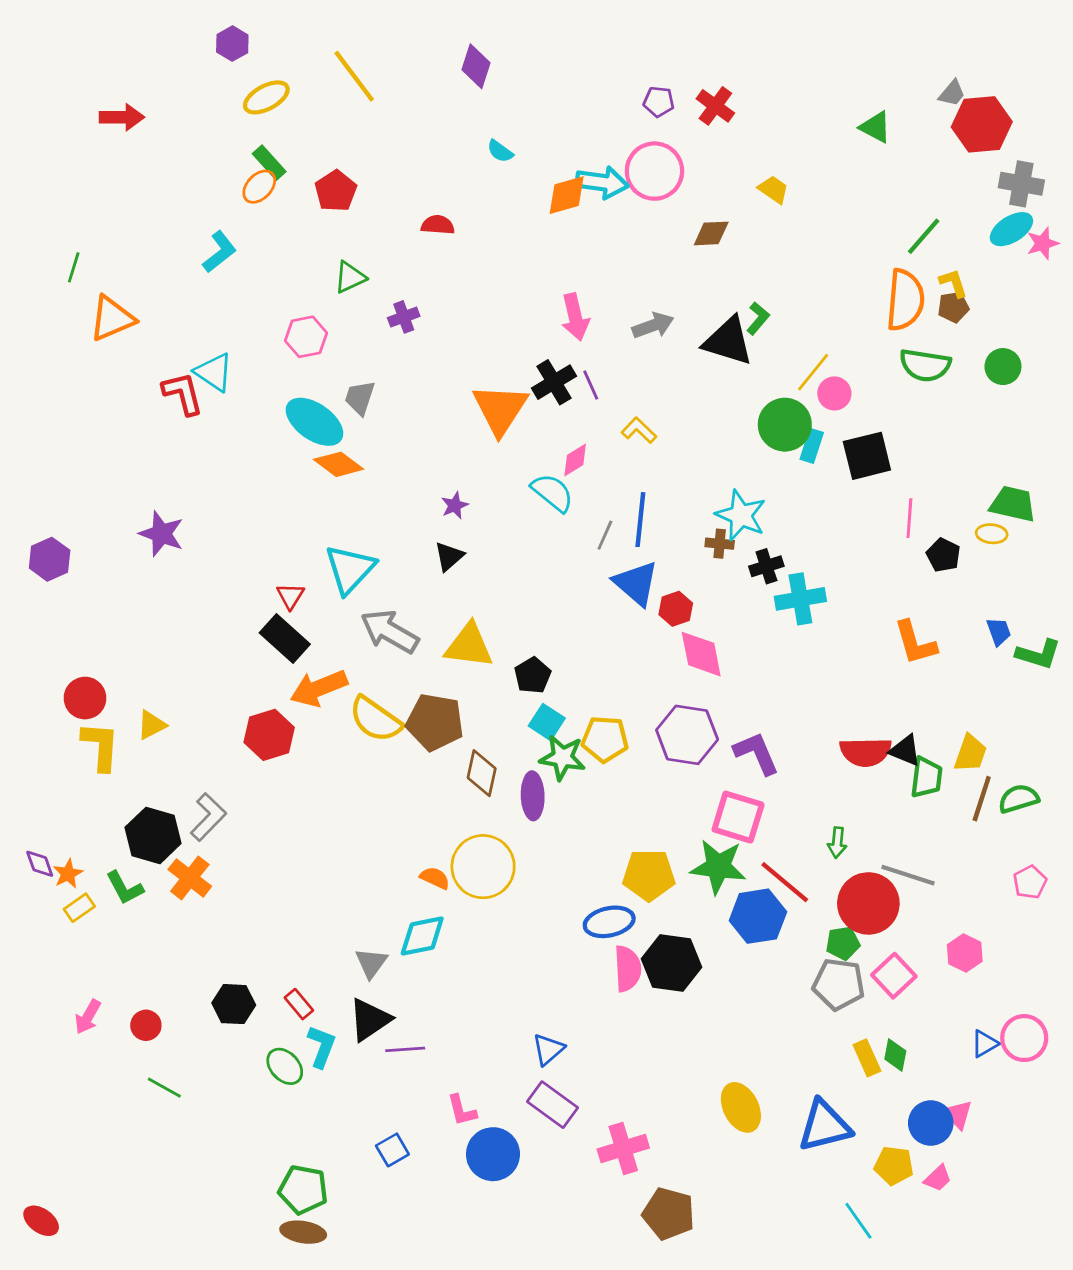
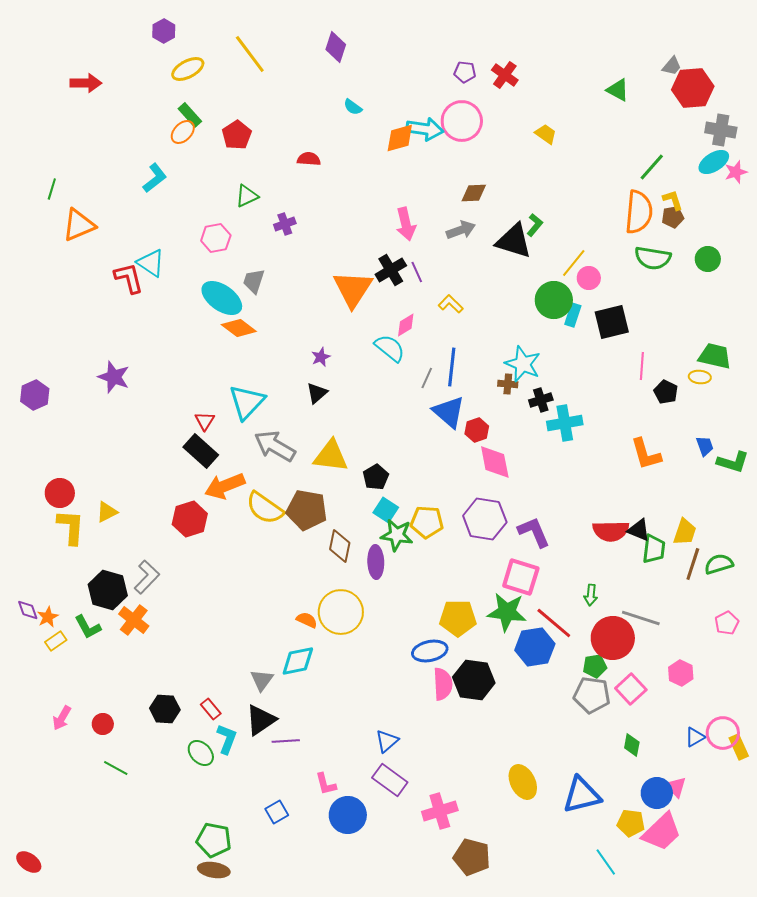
brown diamond: (711, 233) -> (474, 193), moved
yellow rectangle: (867, 1058) -> (739, 747), moved
pink trapezoid: (938, 1178) -> (662, 832), size x2.0

